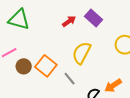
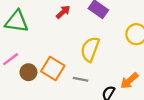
red arrow: (69, 21) -> (63, 12), moved
gray line: (70, 79) -> (81, 79), turned -32

